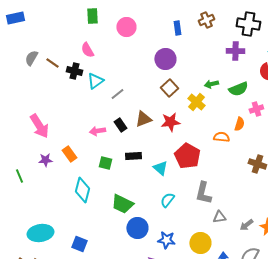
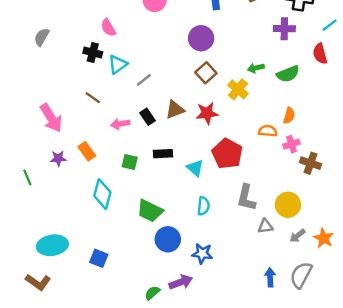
brown line: (52, 63) -> (93, 98), moved
pink cross: (256, 109) -> (292, 144), moved
cyan semicircle: (167, 200) -> (203, 206), turned 147
yellow circle: (200, 243) -> (288, 205), moved

